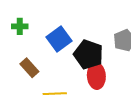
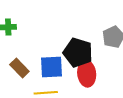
blue square: (59, 39) -> (52, 67), moved, turned 35

